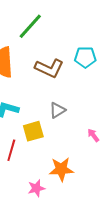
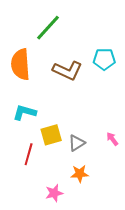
gray triangle: (57, 110) -> (77, 143), moved
orange star: (61, 169) -> (80, 174), size x0.7

